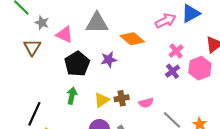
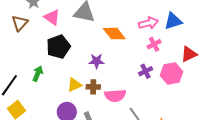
pink cross: (176, 51) -> (154, 44), moved
purple star: (109, 60) -> (97, 61), moved
green arrow: (72, 96) -> (38, 74), moved
pink semicircle: (146, 103) -> (115, 96), size x1.5

